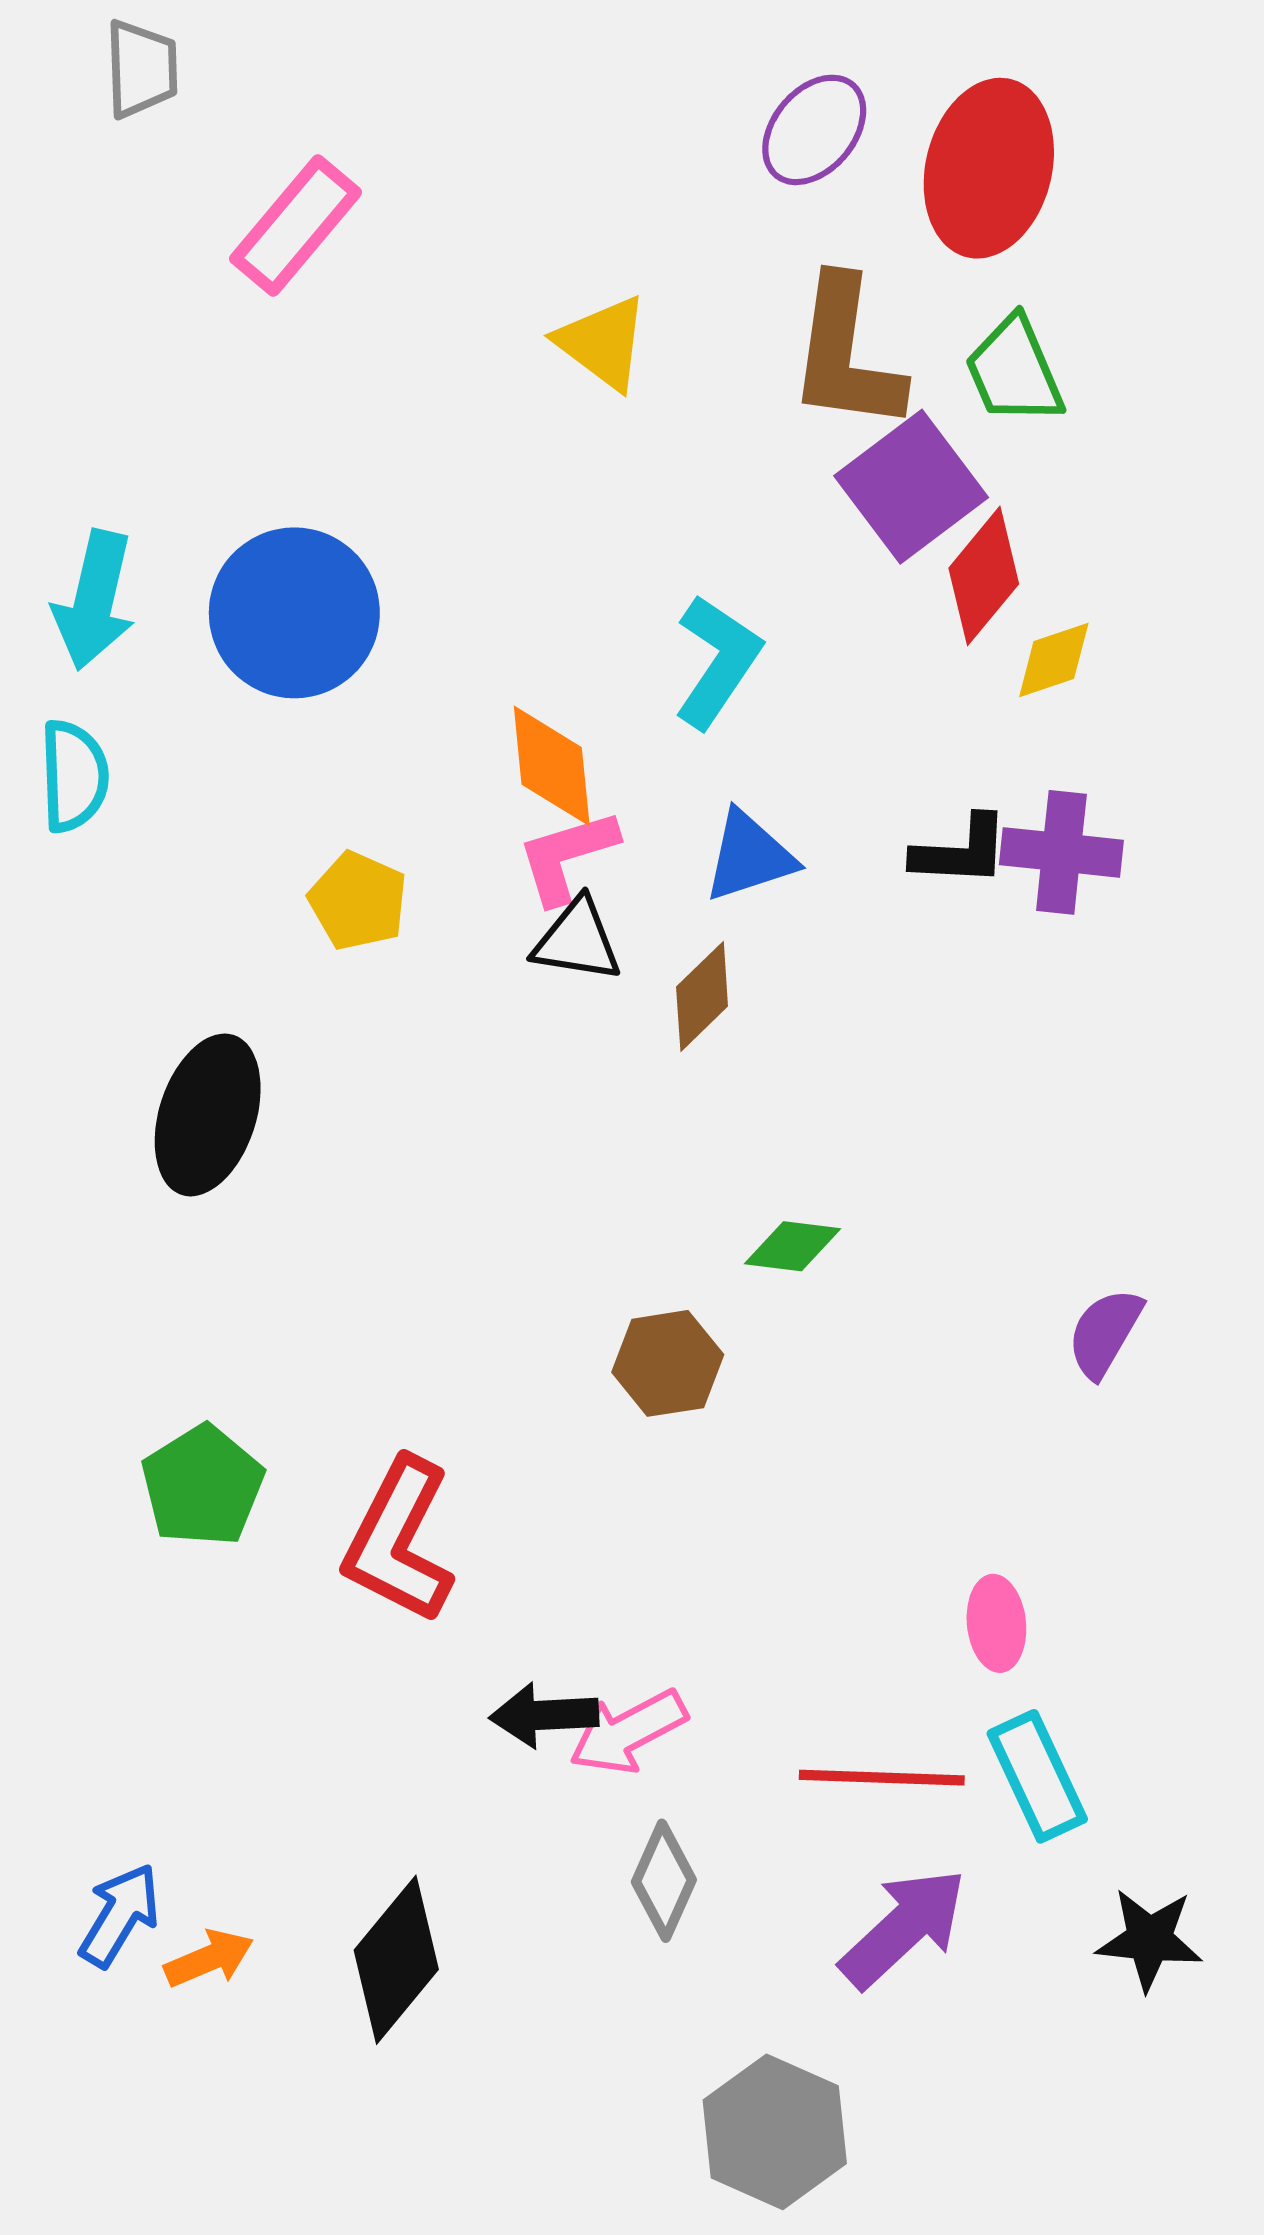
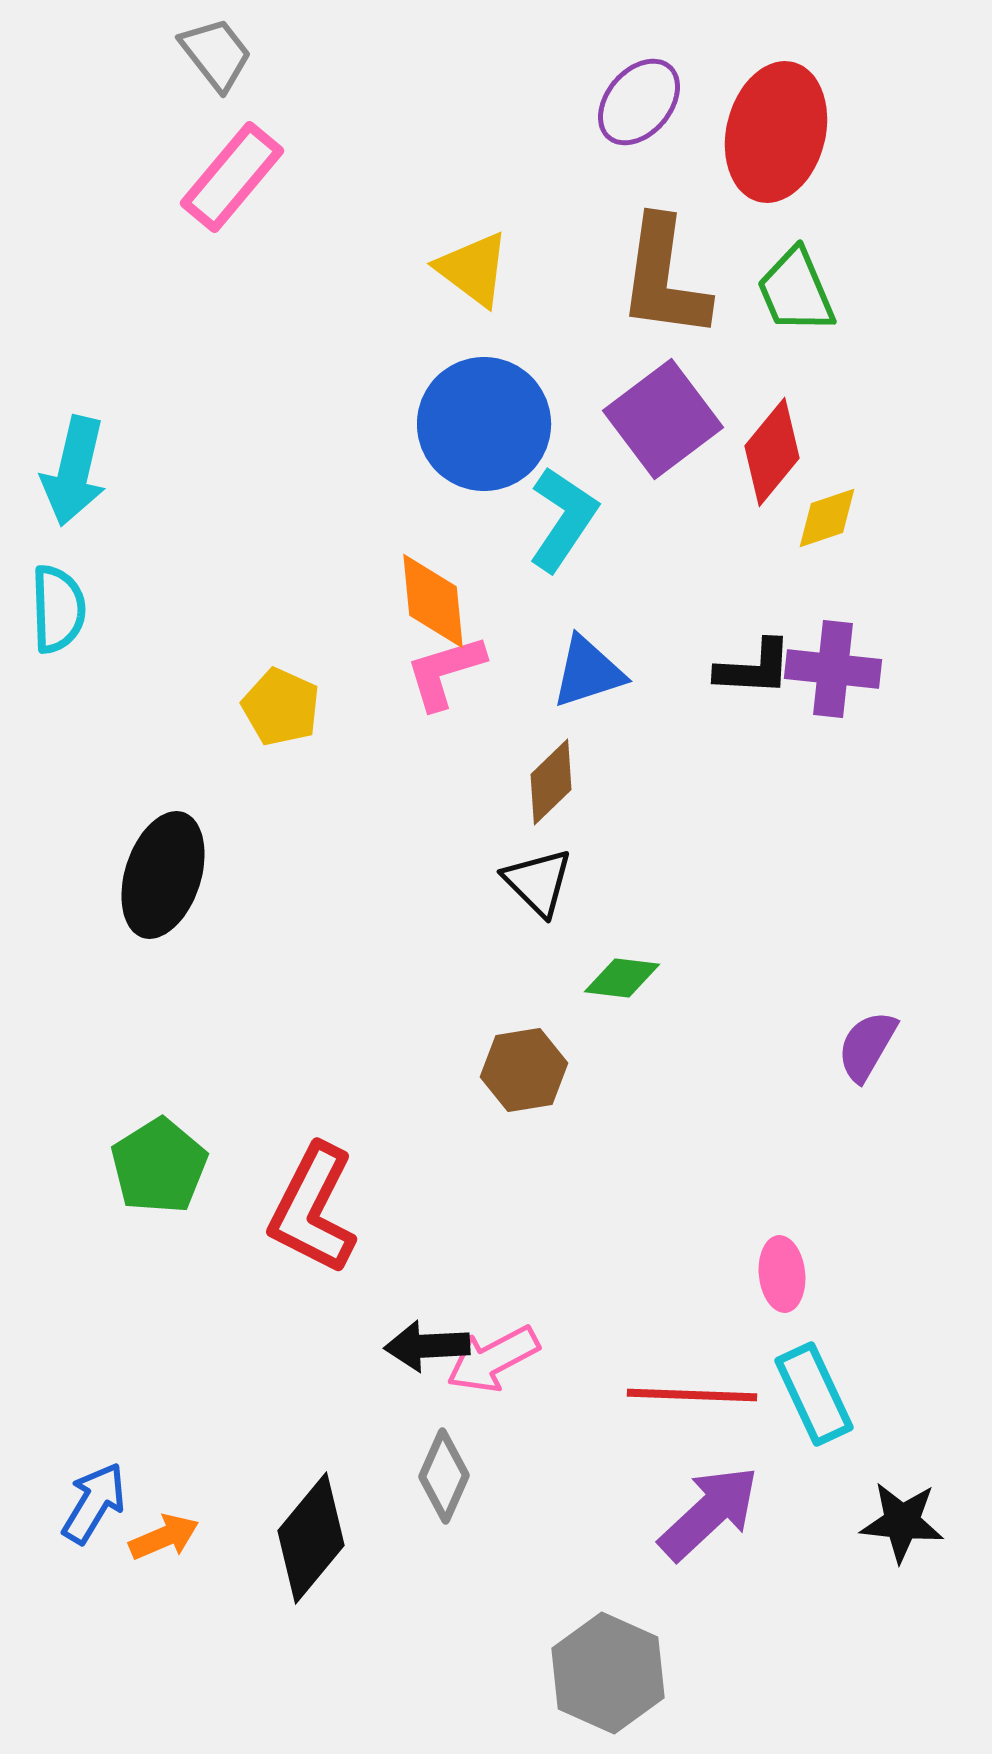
gray trapezoid: (141, 69) -> (216, 54), moved, turned -36
purple square: (911, 487) -> (663, 419), moved
blue circle: (294, 613) -> (484, 424), moved
black triangle: (577, 940) -> (538, 882), moved, turned 36
gray diamond: (664, 1881) -> (444, 1476), moved

